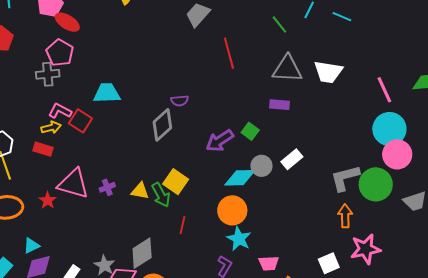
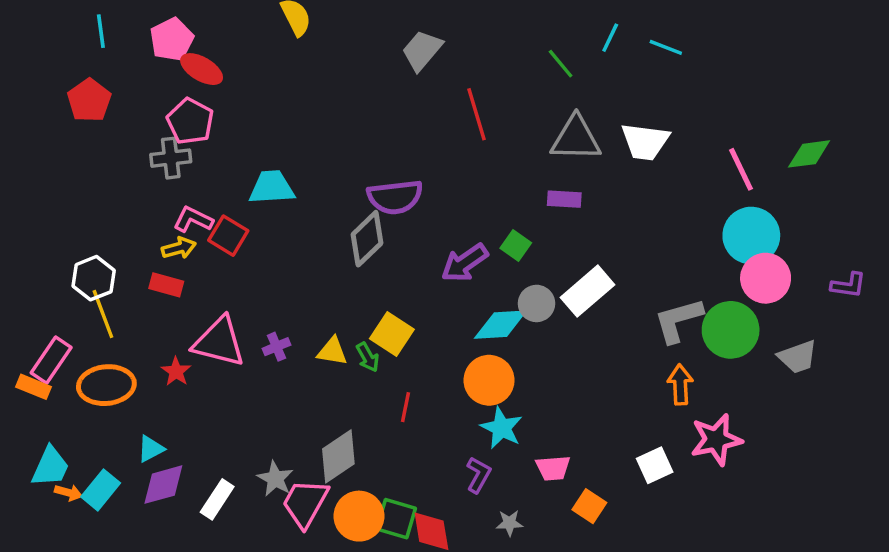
purple semicircle: (180, 101) -> (395, 197), size x1.8
white rectangle: (292, 159) -> (588, 291), size x1.4
green arrow: (161, 195) -> (368, 357), size x0.7

